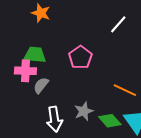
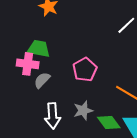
pink pentagon: (80, 57) -> (85, 70), moved

